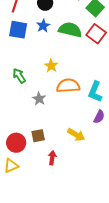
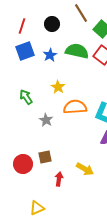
blue star: (43, 26) -> (50, 55), moved
blue square: (18, 30) -> (25, 51), turned -30
yellow arrow: (76, 135) -> (85, 169), moved
yellow triangle: (11, 166) -> (37, 208), moved

